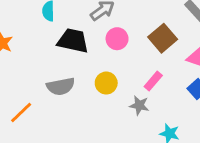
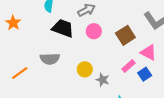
pink rectangle: (153, 81) -> (129, 66), moved
yellow circle: (106, 83) -> (85, 69), moved

